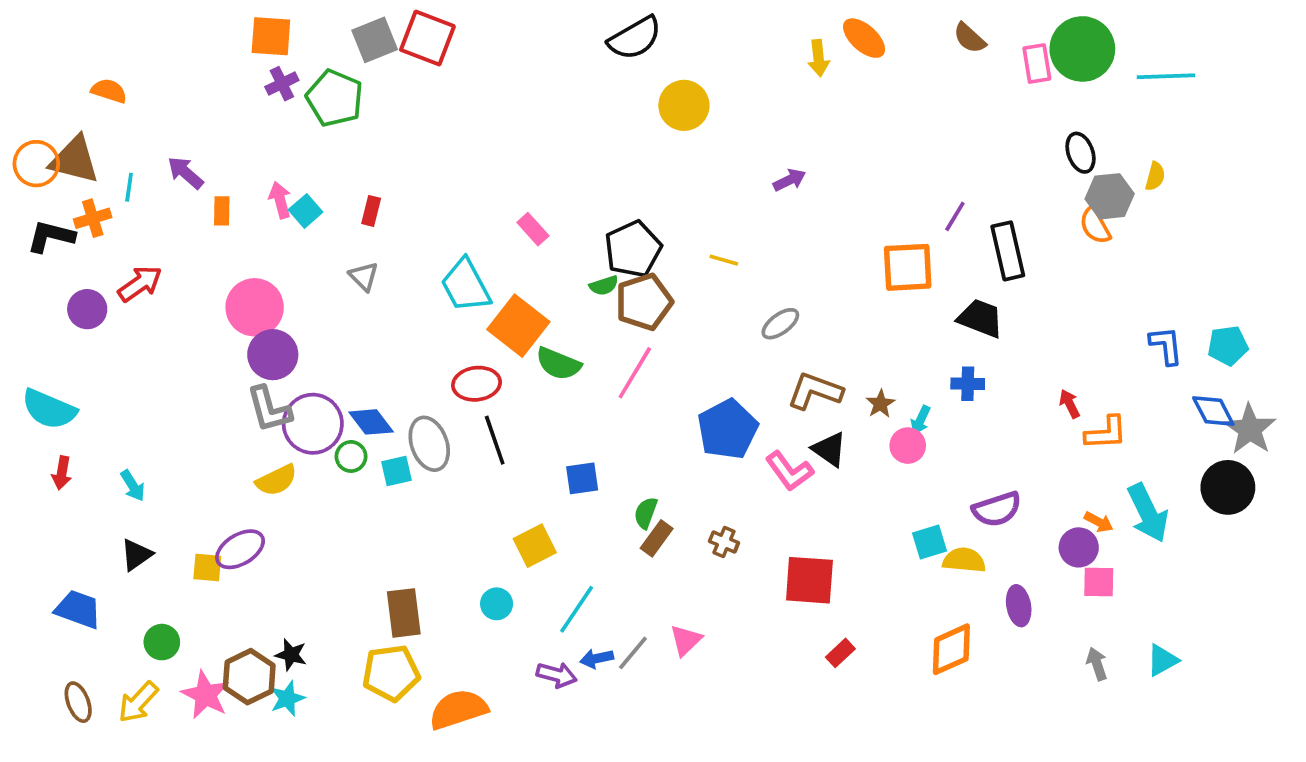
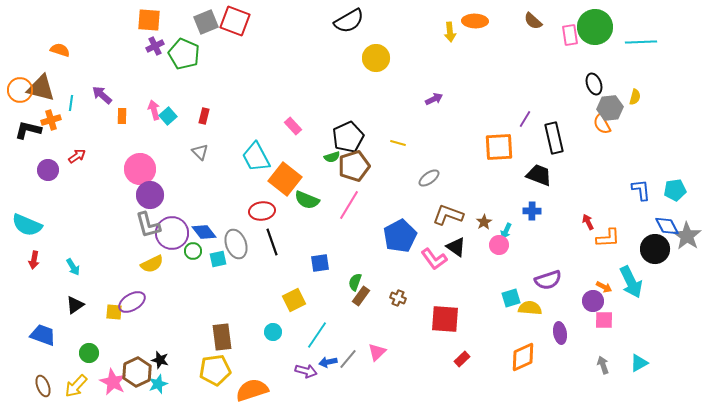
orange ellipse: (864, 38) -> (475, 21), turned -40
red arrow: (140, 284) -> (77, 156), size x0.7
black circle: (1228, 487) -> (655, 249), moved

